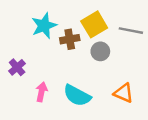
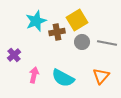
gray line: (131, 31) -> (107, 43), moved
orange triangle: (124, 93) -> (101, 76), turned 48

